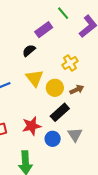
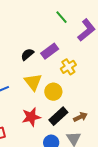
purple rectangle: (44, 30) -> (50, 51), moved
brown arrow: (77, 90) -> (80, 117), moved
red star: (32, 126) -> (31, 117), moved

